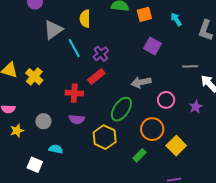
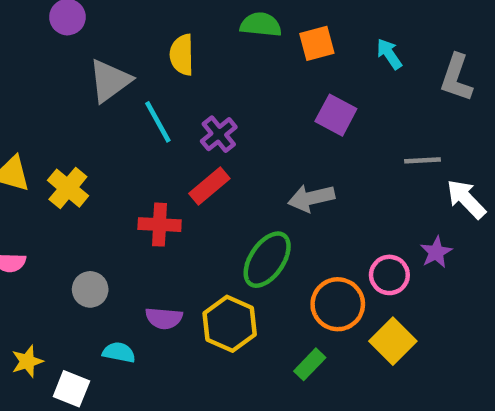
pink circle: (166, 100) -> (389, 275), moved
purple semicircle: (77, 119) -> (164, 318), moved
yellow star: (17, 131) -> (27, 361), moved

